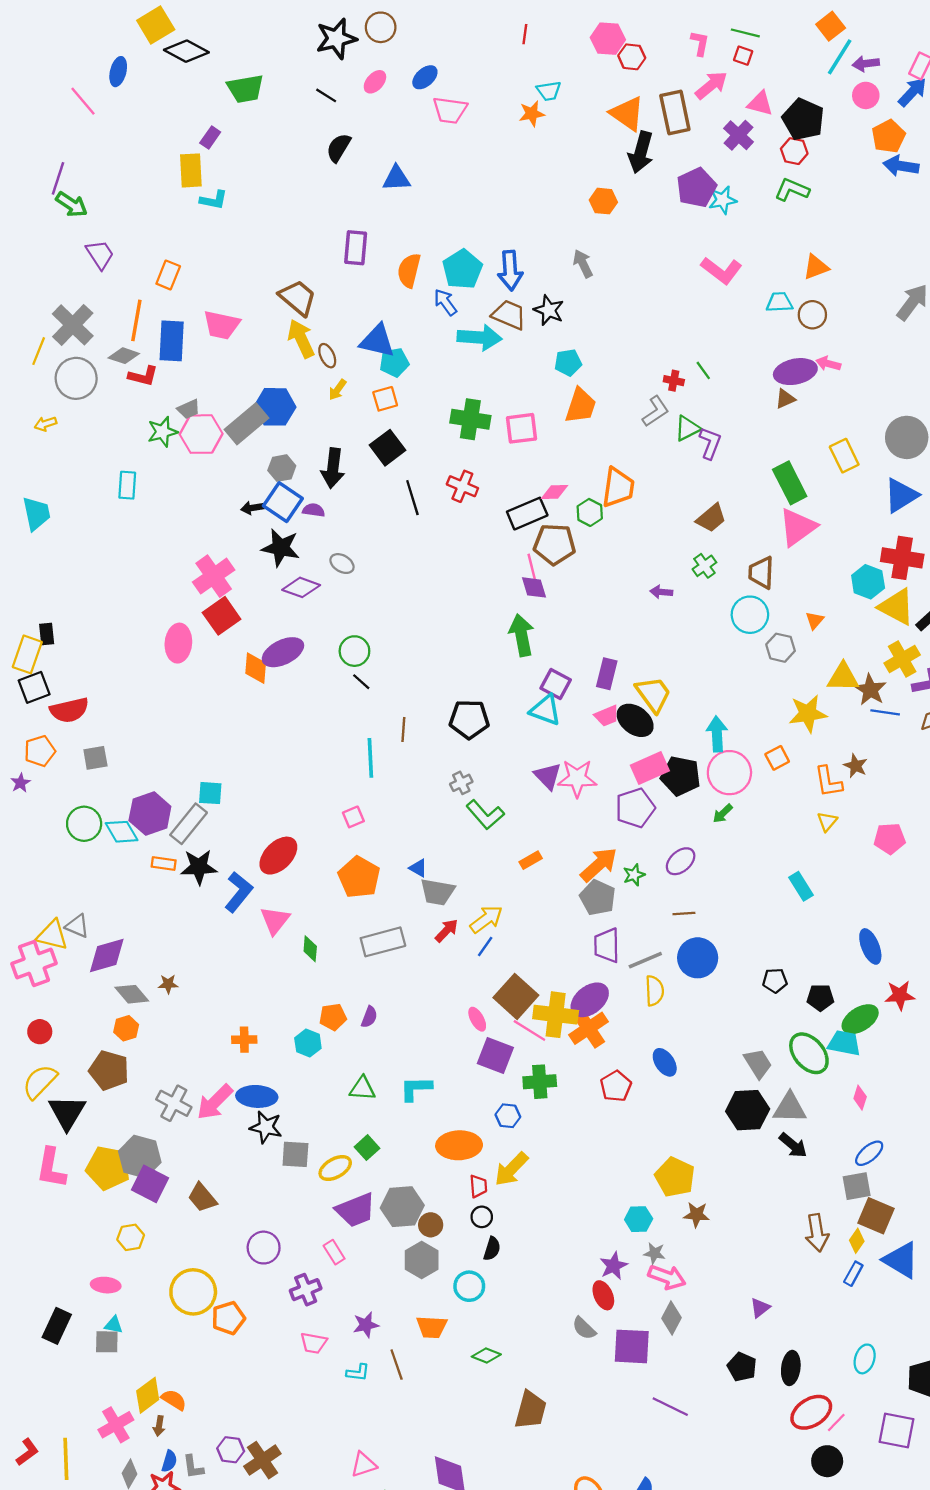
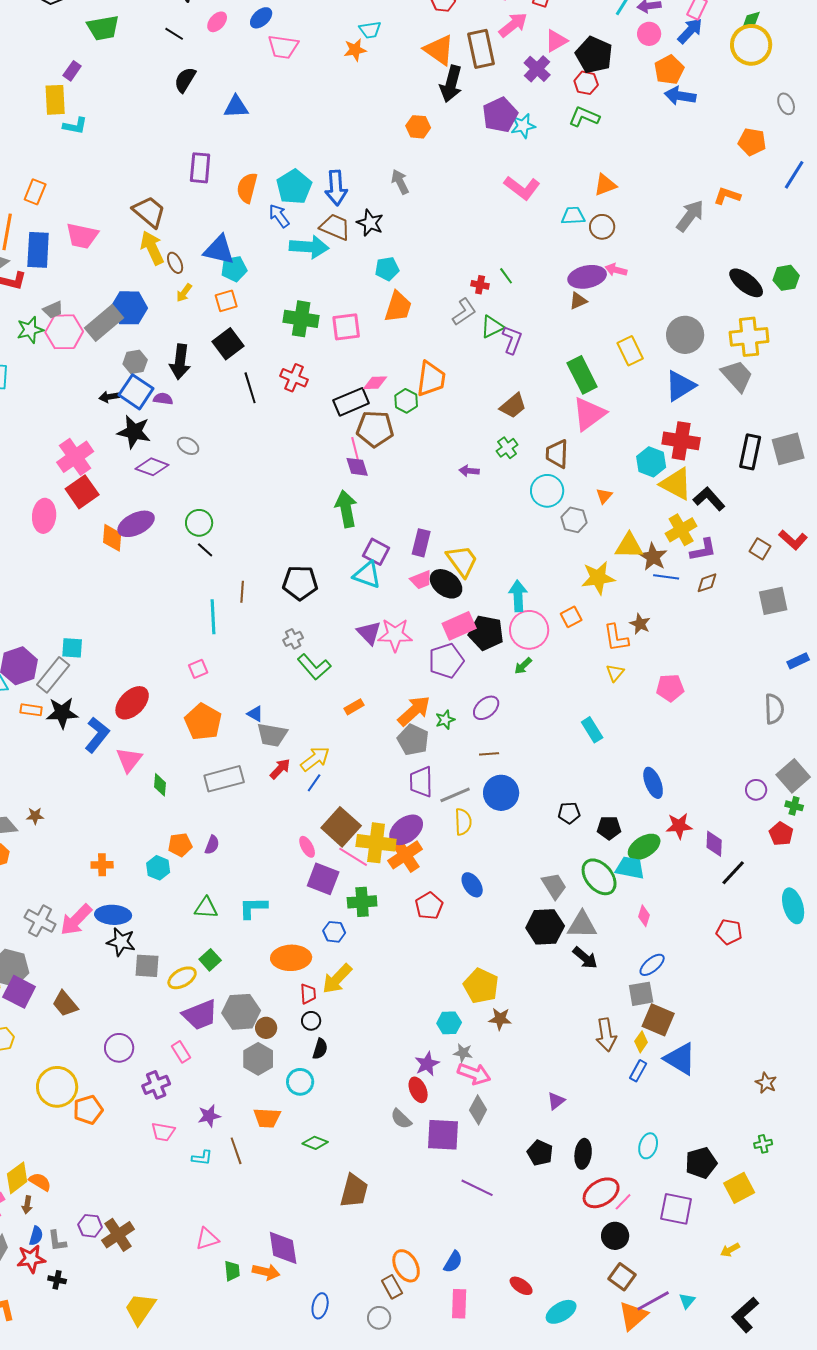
pink triangle: (760, 103) -> (556, 41), turned -45

